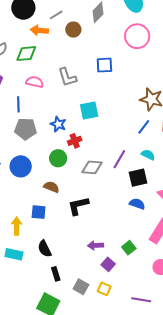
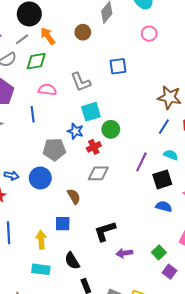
gray line: (56, 15) -> (22, 39), moved
orange arrow: (39, 30) -> (48, 36), turned 54
pink circle: (137, 36) -> (149, 34), size x0.6
cyan square: (89, 110) -> (91, 112), moved
gray pentagon: (26, 129) -> (54, 149), moved
green circle: (58, 158) -> (111, 129), moved
gray diamond: (92, 167) -> (98, 173), moved
brown semicircle: (51, 187) -> (74, 196), turned 42
black L-shape: (78, 206) -> (105, 231), moved
purple square: (108, 264) -> (169, 272), moved

